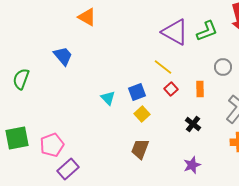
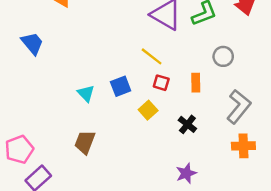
red square: (171, 89) -> (161, 83), turned -32
yellow square: (142, 114) -> (148, 110), moved
brown trapezoid: (140, 149) -> (85, 142), moved

